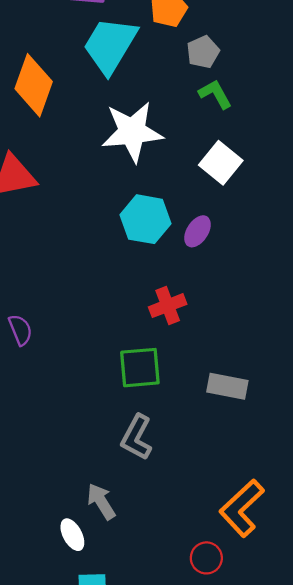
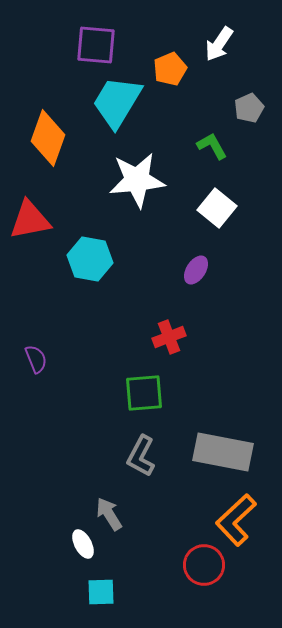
gray pentagon: (203, 52) -> (249, 108), moved
cyan hexagon: (145, 219) -> (90, 259), moved
gray rectangle: (227, 386) -> (223, 452), moved, size x1.6
red circle: (206, 558) -> (204, 565), size x1.4

